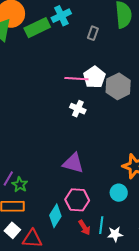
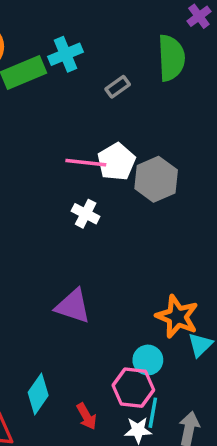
gray rectangle: (93, 33) -> (118, 87), turned 32
pink hexagon: (77, 200) -> (133, 388), moved
cyan line: (101, 225) -> (153, 413), moved

